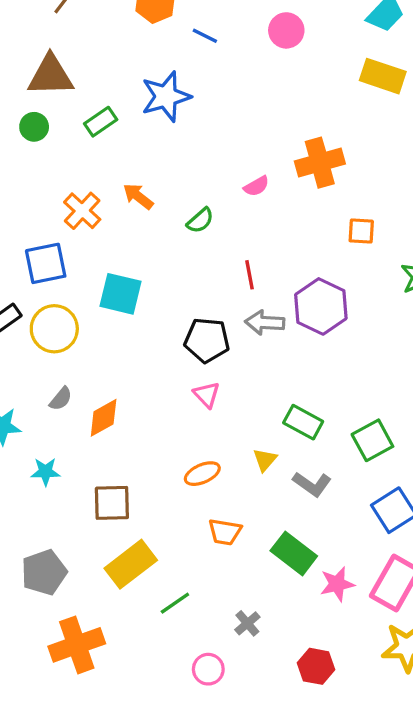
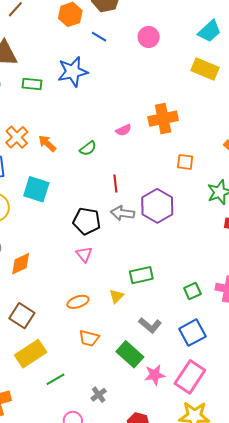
green rectangle: (101, 122) -> (32, 84), turned 36
orange arrow: (138, 196) -> (47, 143), moved
green rectangle: (303, 422) -> (141, 275), turned -45
green square: (372, 440) -> (192, 291), moved, size x0.7
gray L-shape: (312, 484) -> (150, 325), moved
brown square: (112, 503) -> (22, 316), turned 30

